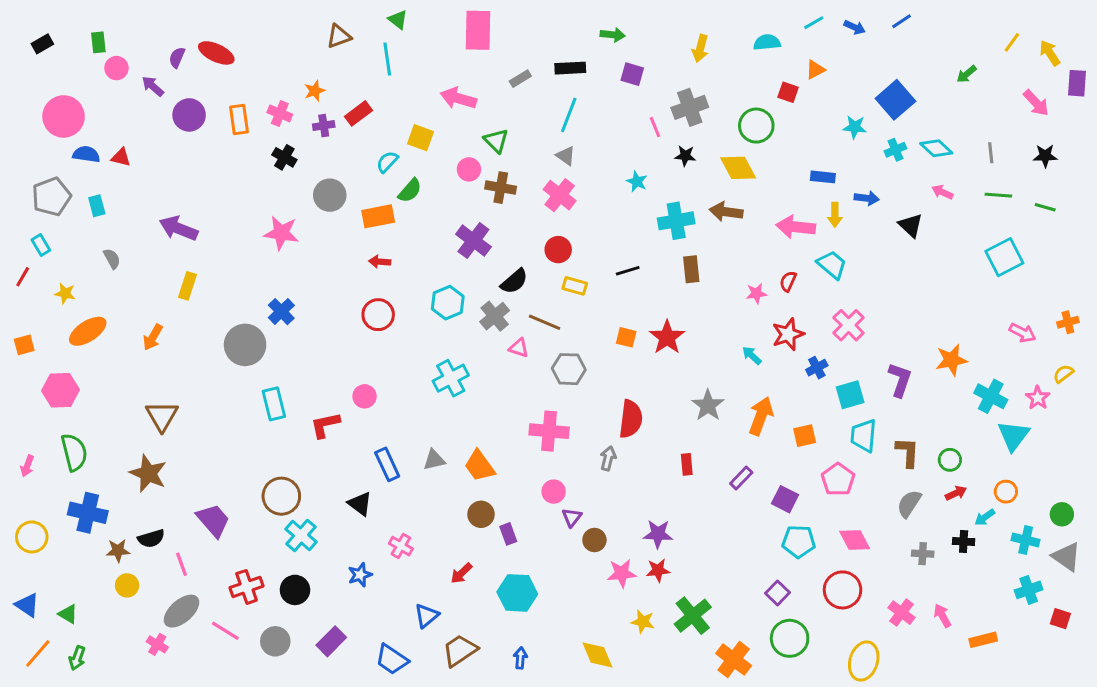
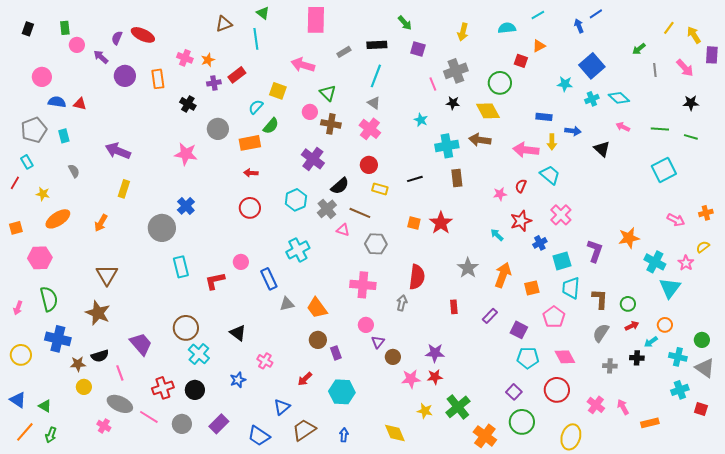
blue arrow: (855, 27) -> (579, 26), moved, turned -136
green arrow: (613, 35) -> (405, 23), turned 42
black rectangle: (42, 44) -> (28, 29), turned -40
pink cross: (280, 113) -> (185, 58), moved
pink circle: (64, 116) -> (42, 77), size x0.7
gray line: (991, 153) -> (655, 70), moved
blue rectangle: (387, 464) -> (269, 279), moved
gray ellipse: (182, 611) -> (120, 404), turned 65

